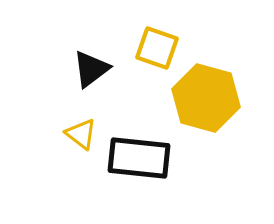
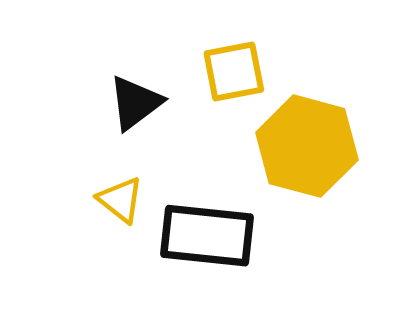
yellow square: (157, 48) -> (234, 72), turned -30

